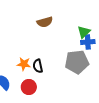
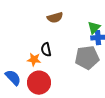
black semicircle: (38, 66) -> (46, 50), moved
red circle: (29, 87) -> (39, 83), size x1.5

